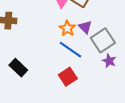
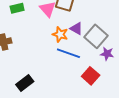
black rectangle: (18, 68) -> (25, 83), turned -66
red square: (68, 77) -> (91, 76), moved

